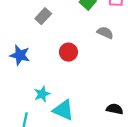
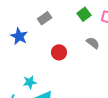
blue star: (20, 55) -> (19, 36), moved

